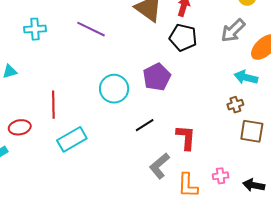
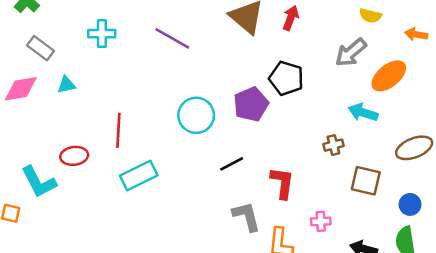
black pentagon: (183, 37) -> (286, 78), moved
brown cross: (235, 105) -> (333, 145), moved
gray L-shape: (159, 166) -> (247, 216), turned 112
pink cross: (221, 176) -> (321, 221), moved

